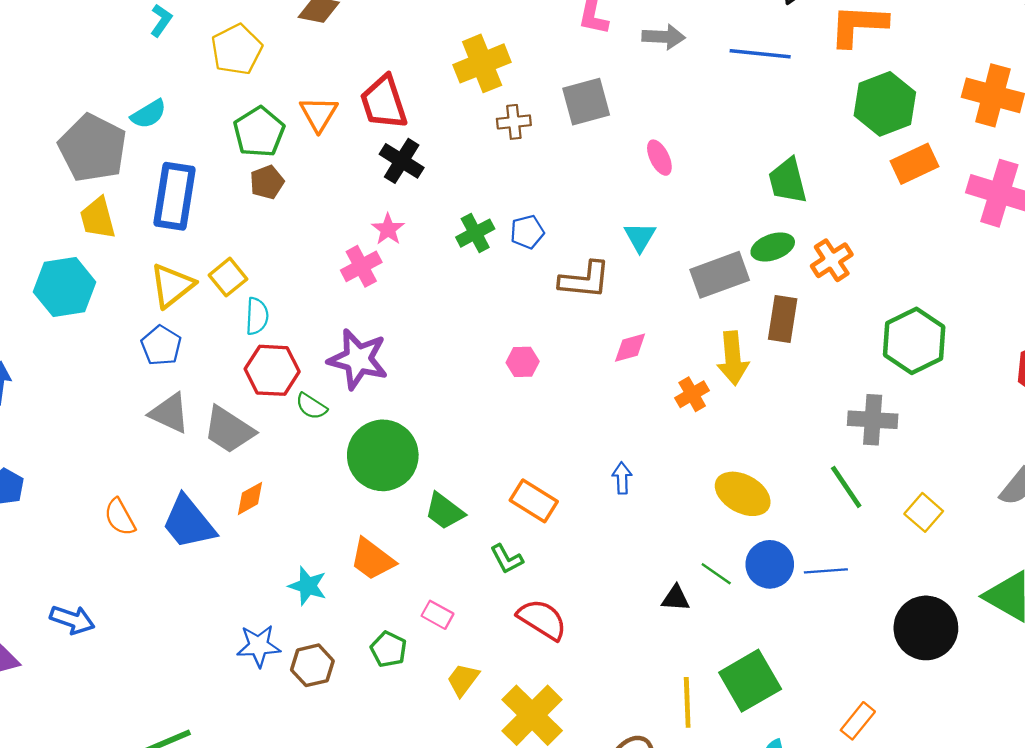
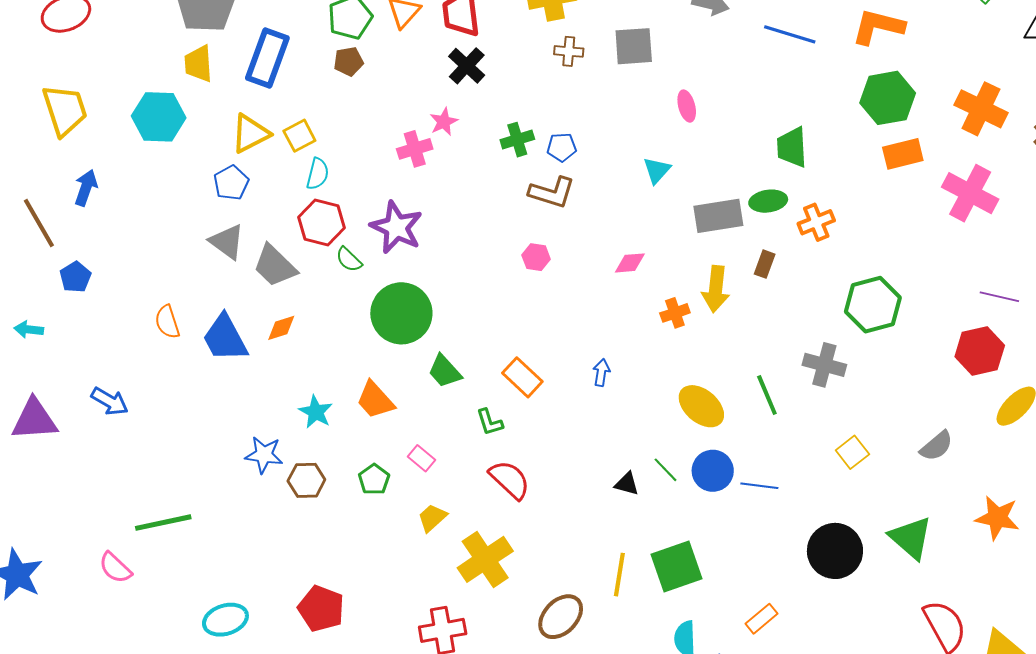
brown L-shape: (585, 280) -> (552, 192), moved
brown rectangle: (783, 319) -> (765, 264), size x0.7
green line: (846, 487) -> (767, 395), moved

